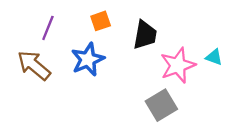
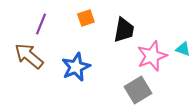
blue star: (88, 59) -> (76, 67), moved

